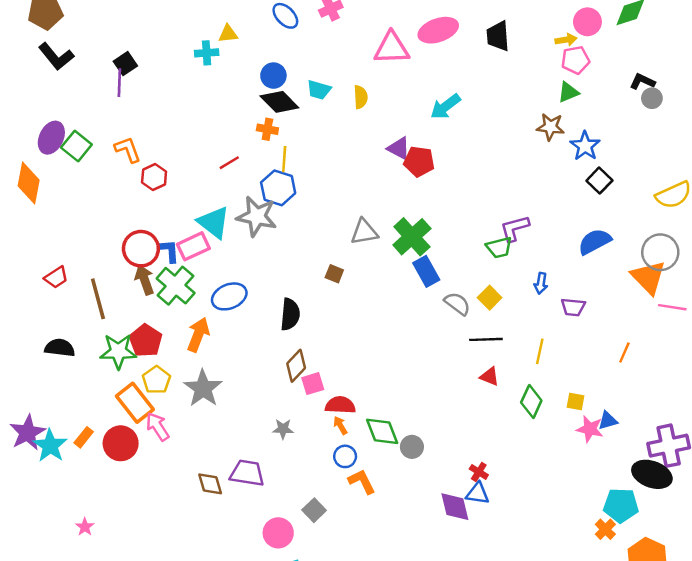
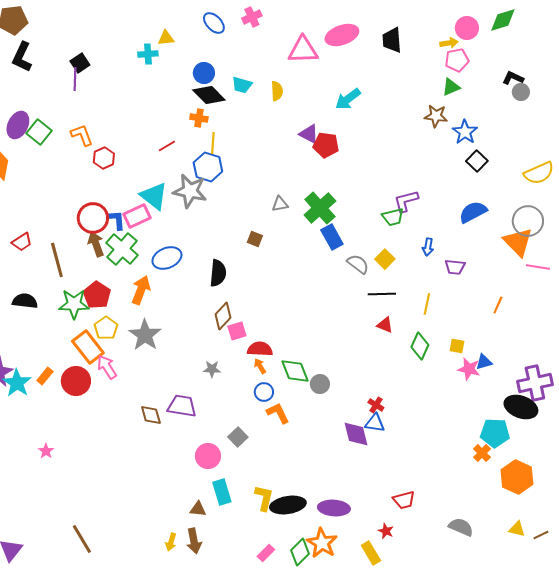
black L-shape: (56, 56) -> (22, 57), turned 64
gray triangle: (364, 232) -> (280, 204), size x0.7

